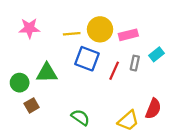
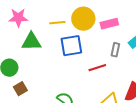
blue square: (87, 59) -> (71, 46), turned -30
red line: (114, 71) -> (97, 68), moved, turned 48
green triangle: (47, 73) -> (31, 42), moved

